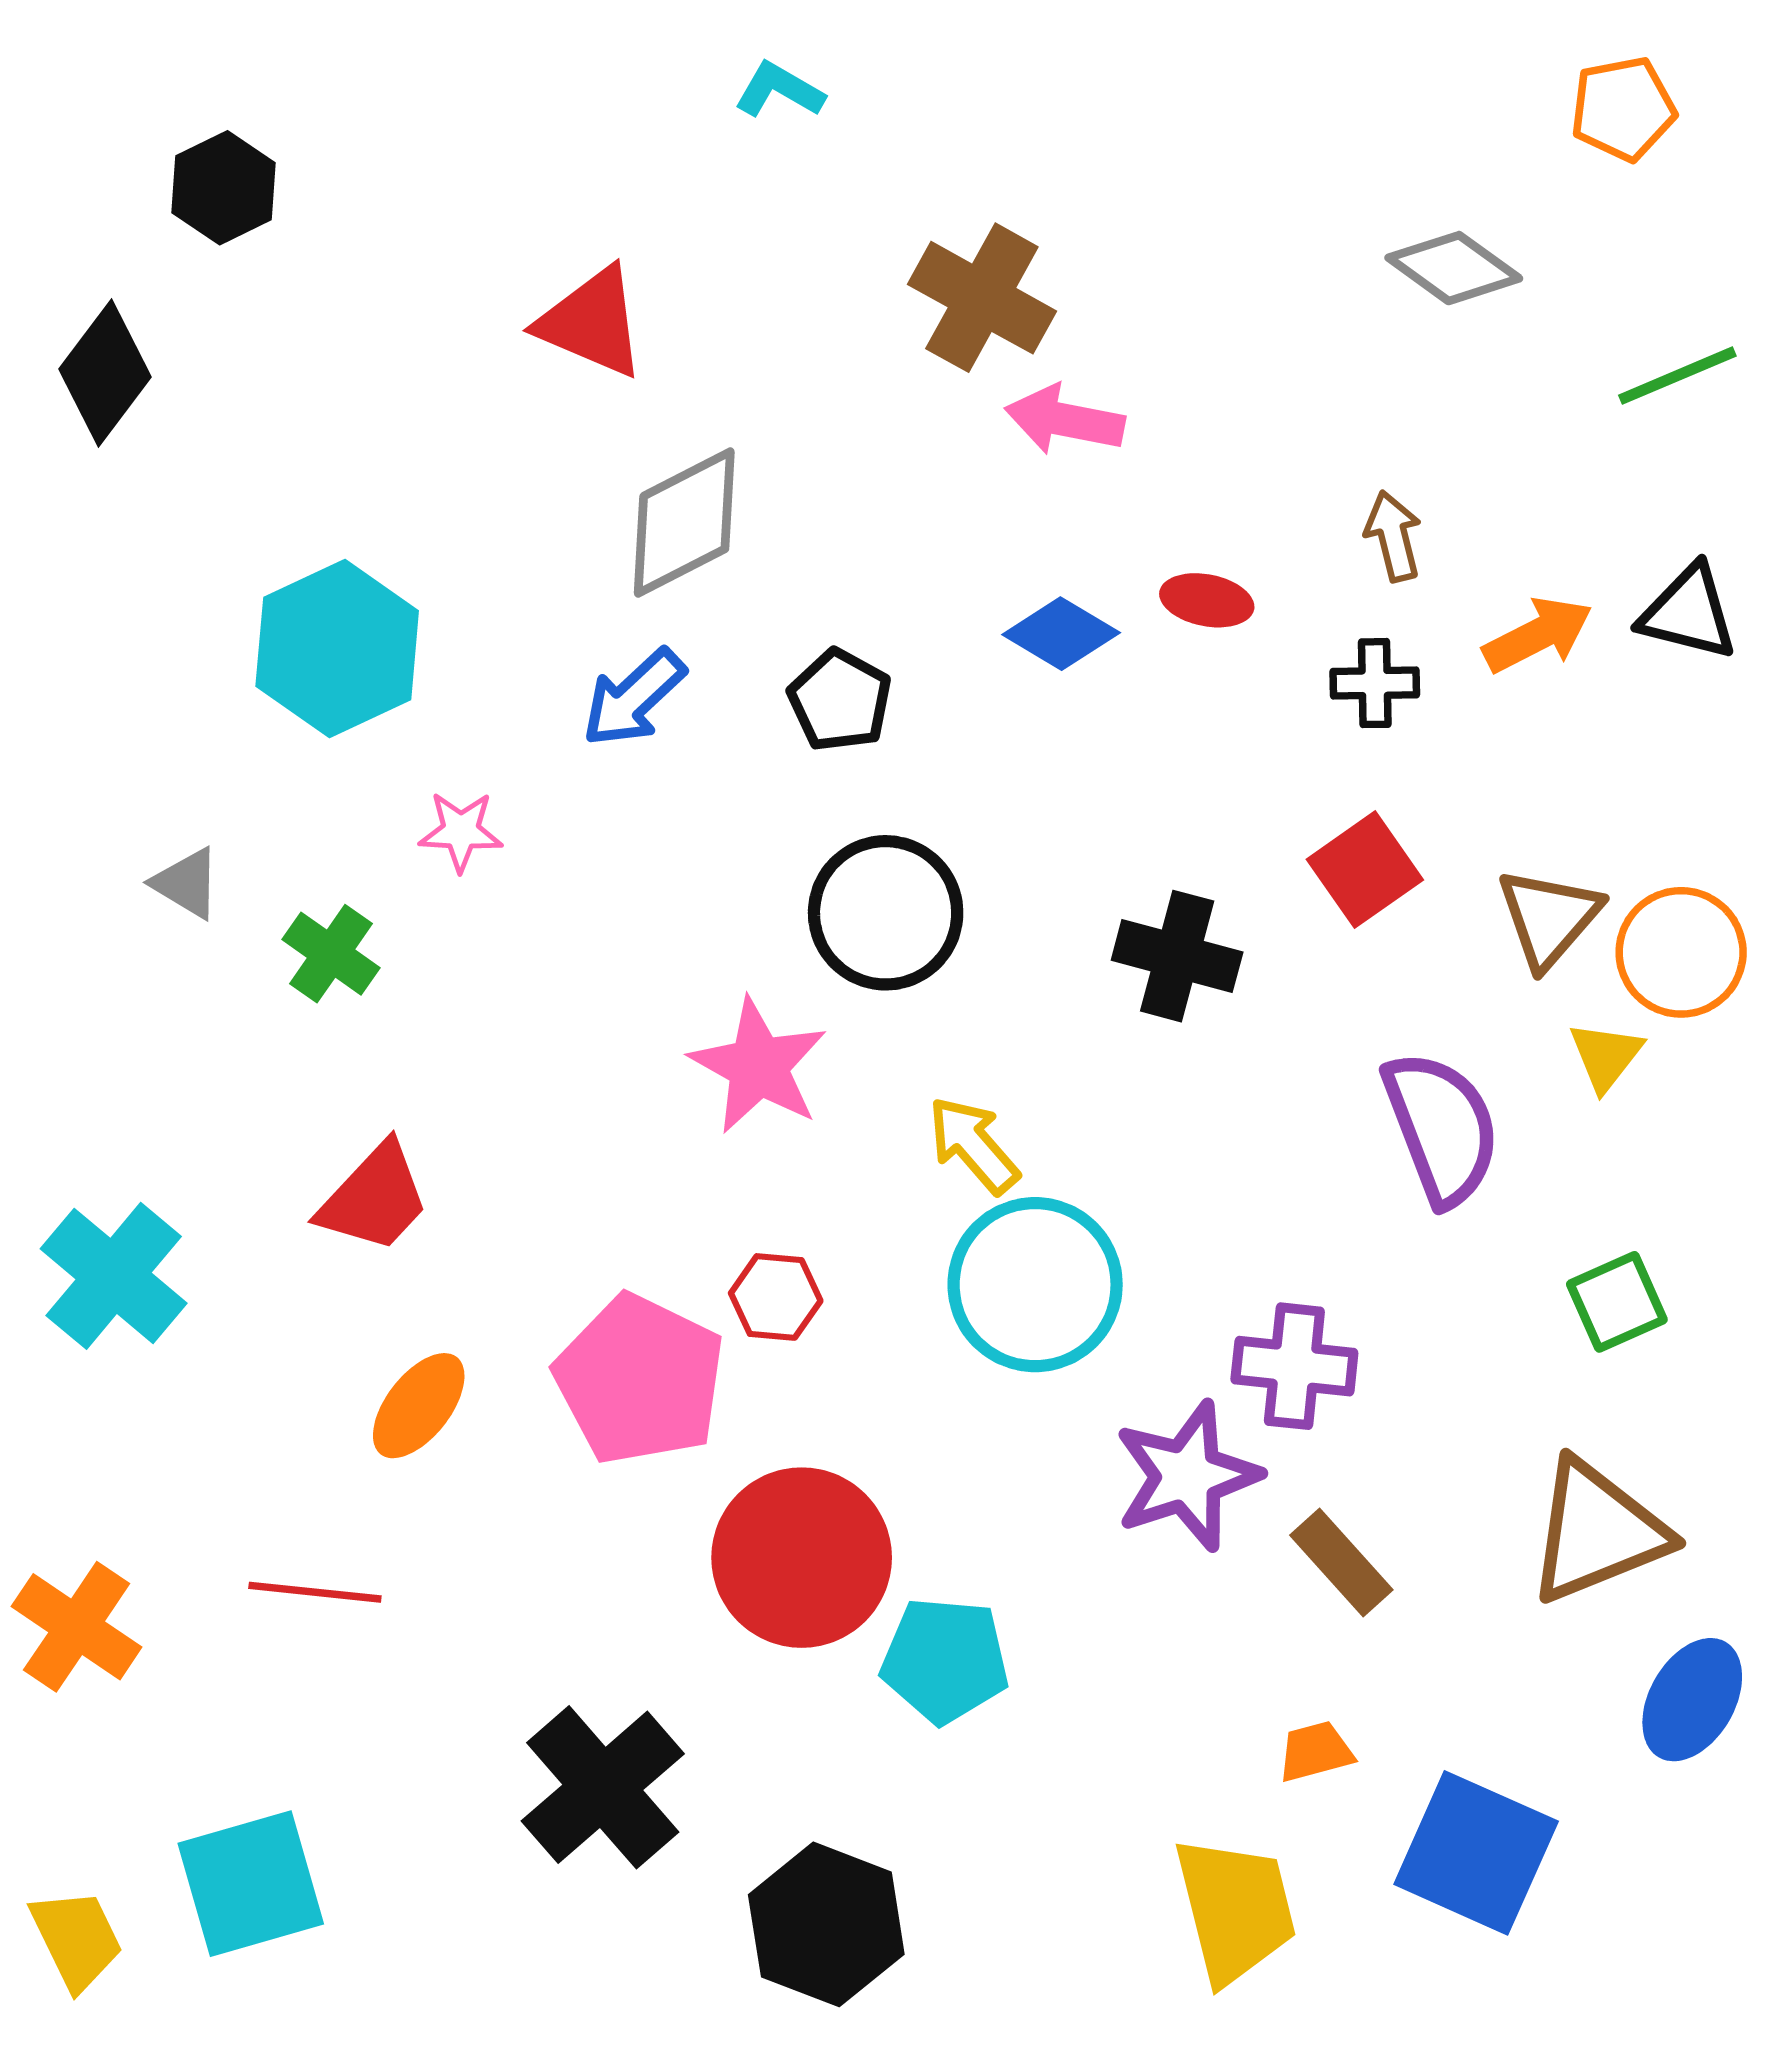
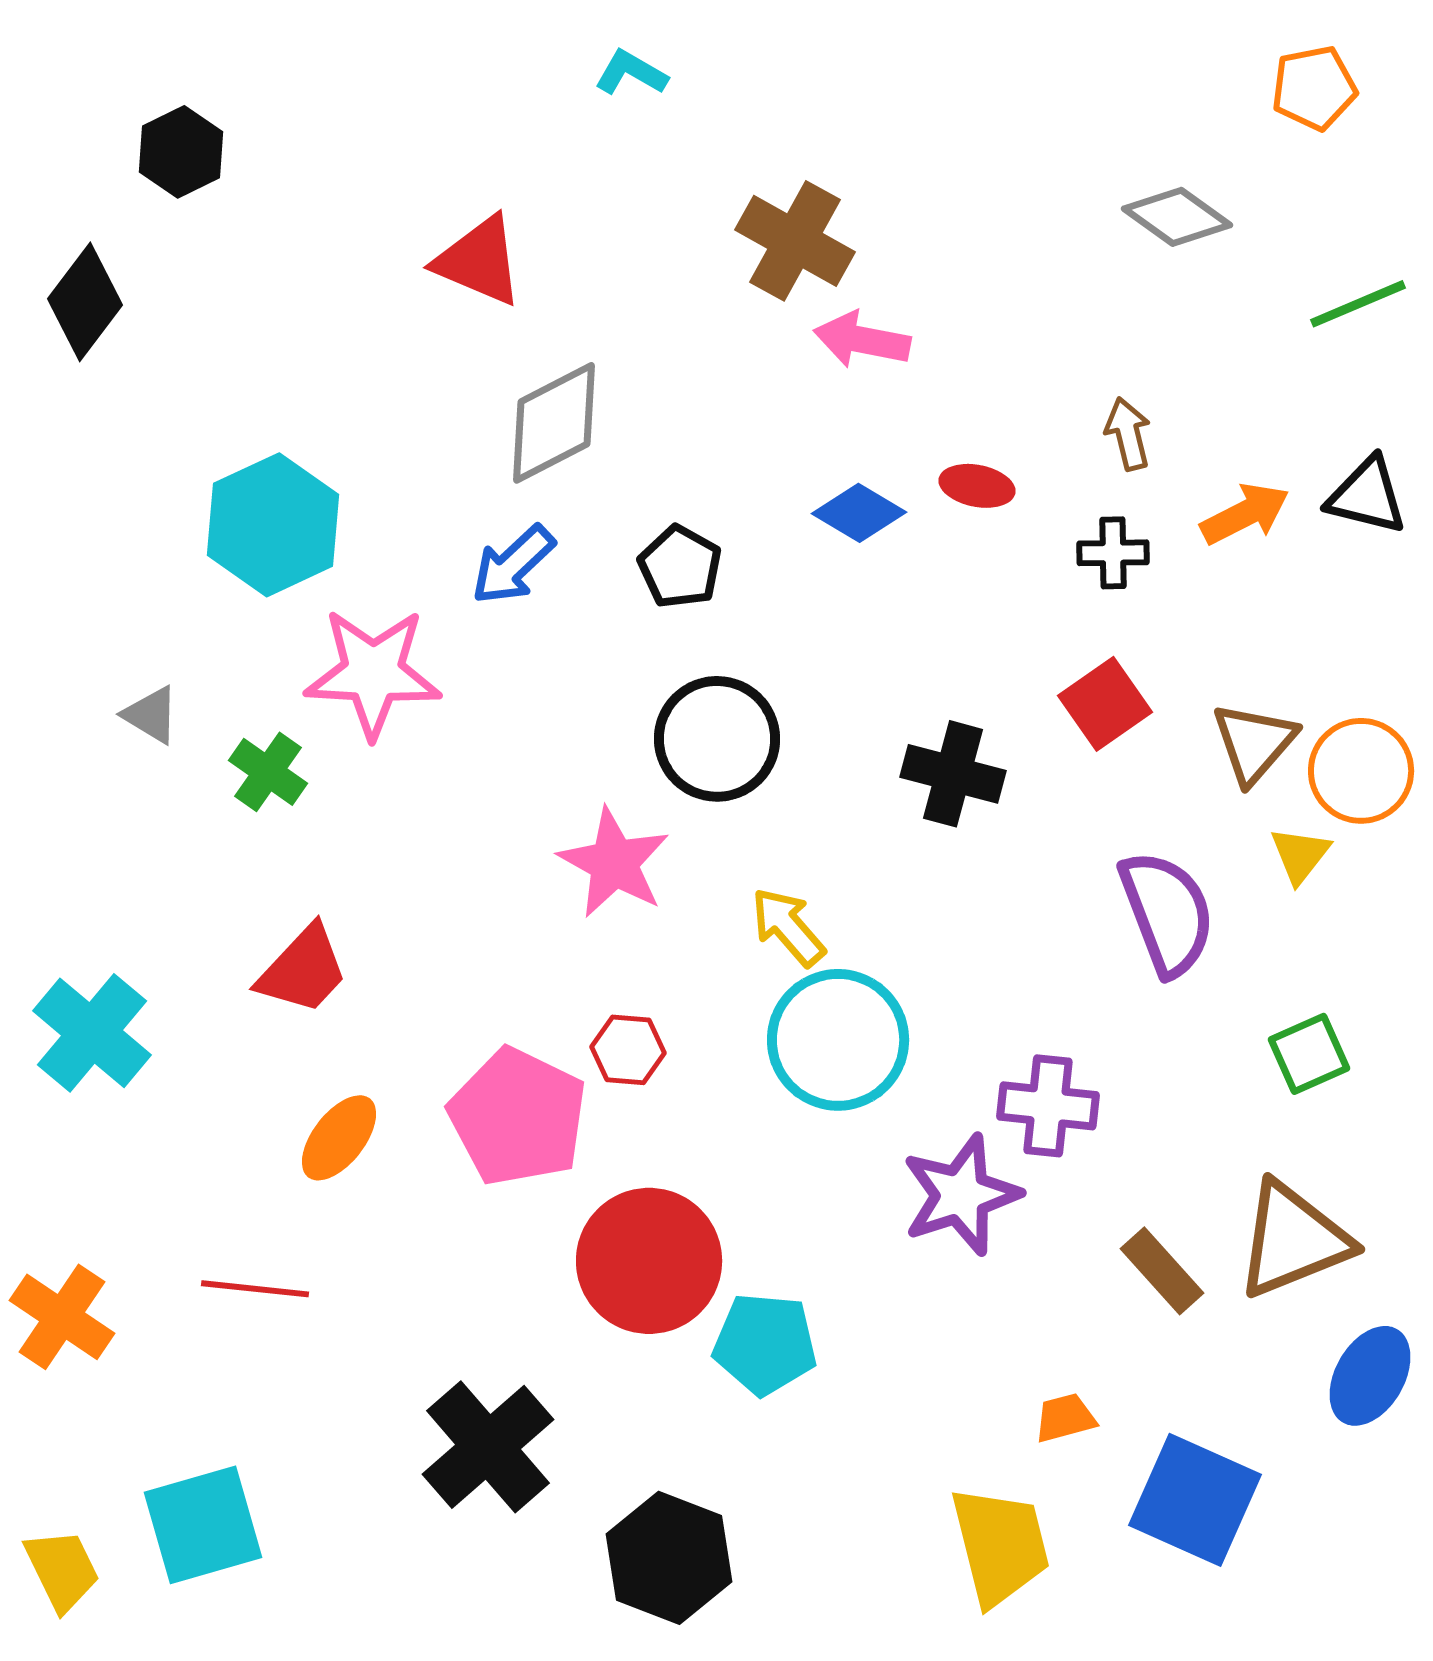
pink star: (461, 831) -> (373, 673), size x2.0
brown rectangle: (1341, 1563) -> (1162, 1271), moved

